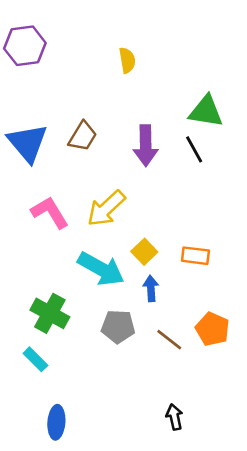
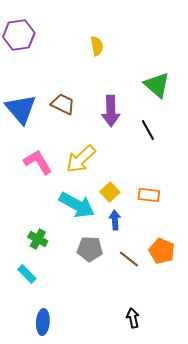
green triangle: (206, 111) -> (157, 85), turned 32
brown trapezoid: (83, 136) -> (63, 104), turned -95
black line: (194, 149) -> (148, 130), moved
green cross: (50, 313) -> (38, 239), size x0.7

